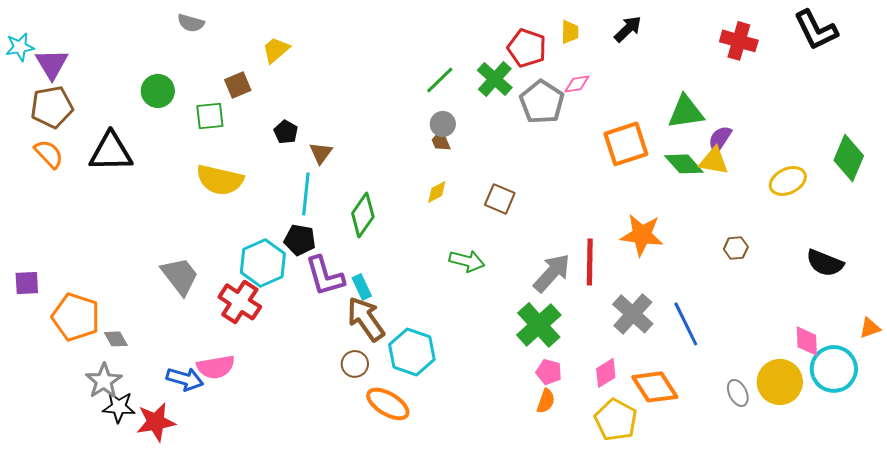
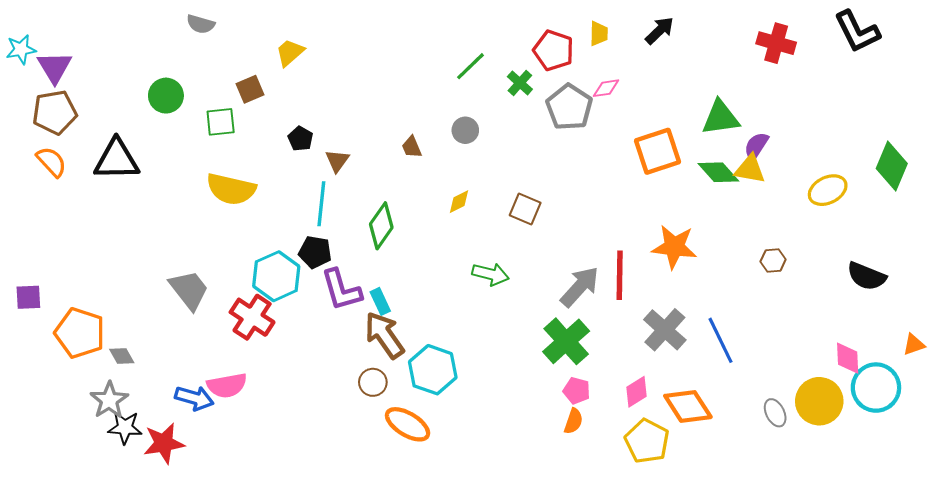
green cross: (495, 79) -> (520, 83), size x0.7
green line: (440, 80) -> (471, 66), moved
brown trapezoid: (441, 141) -> (412, 147), moved

